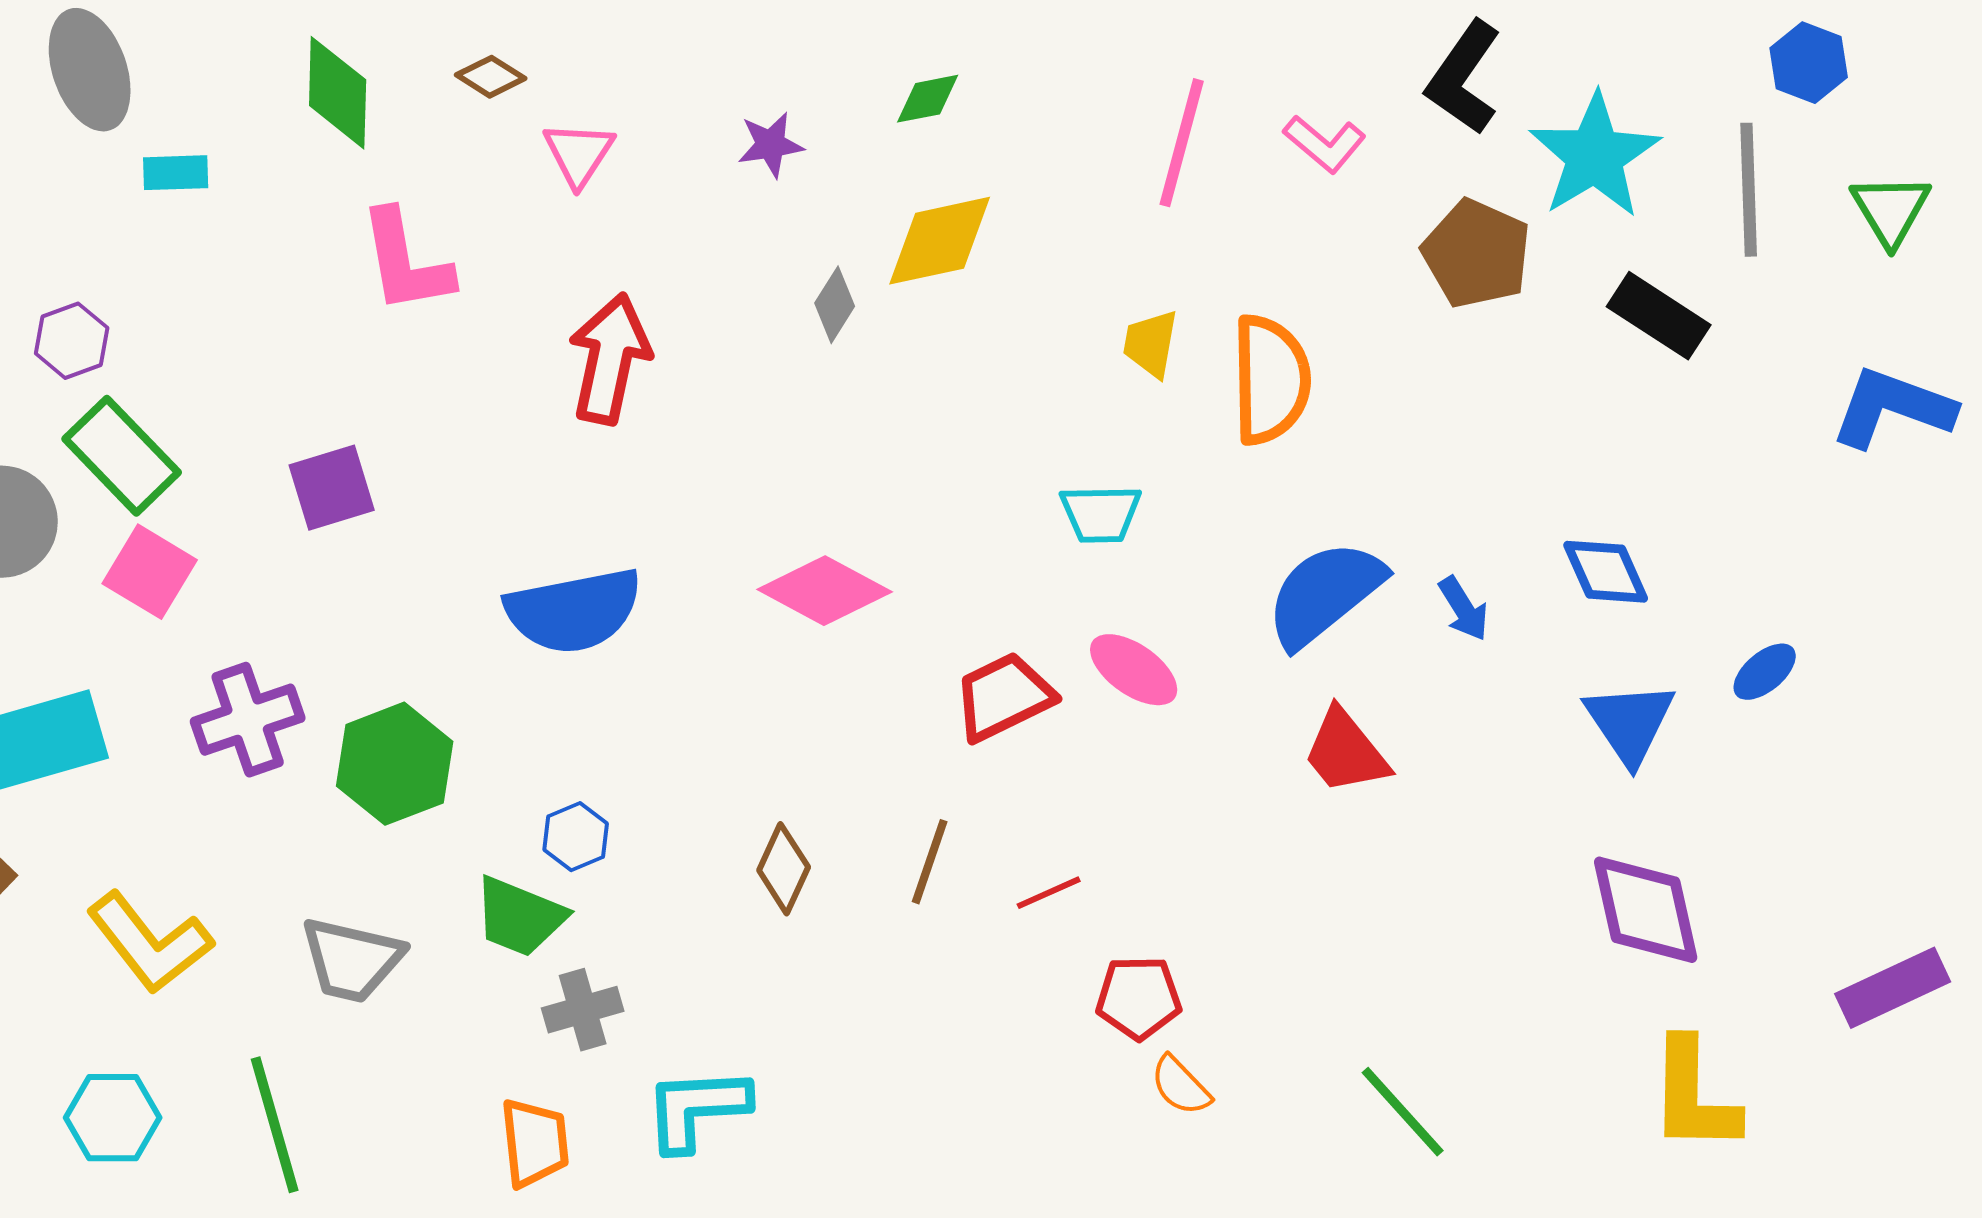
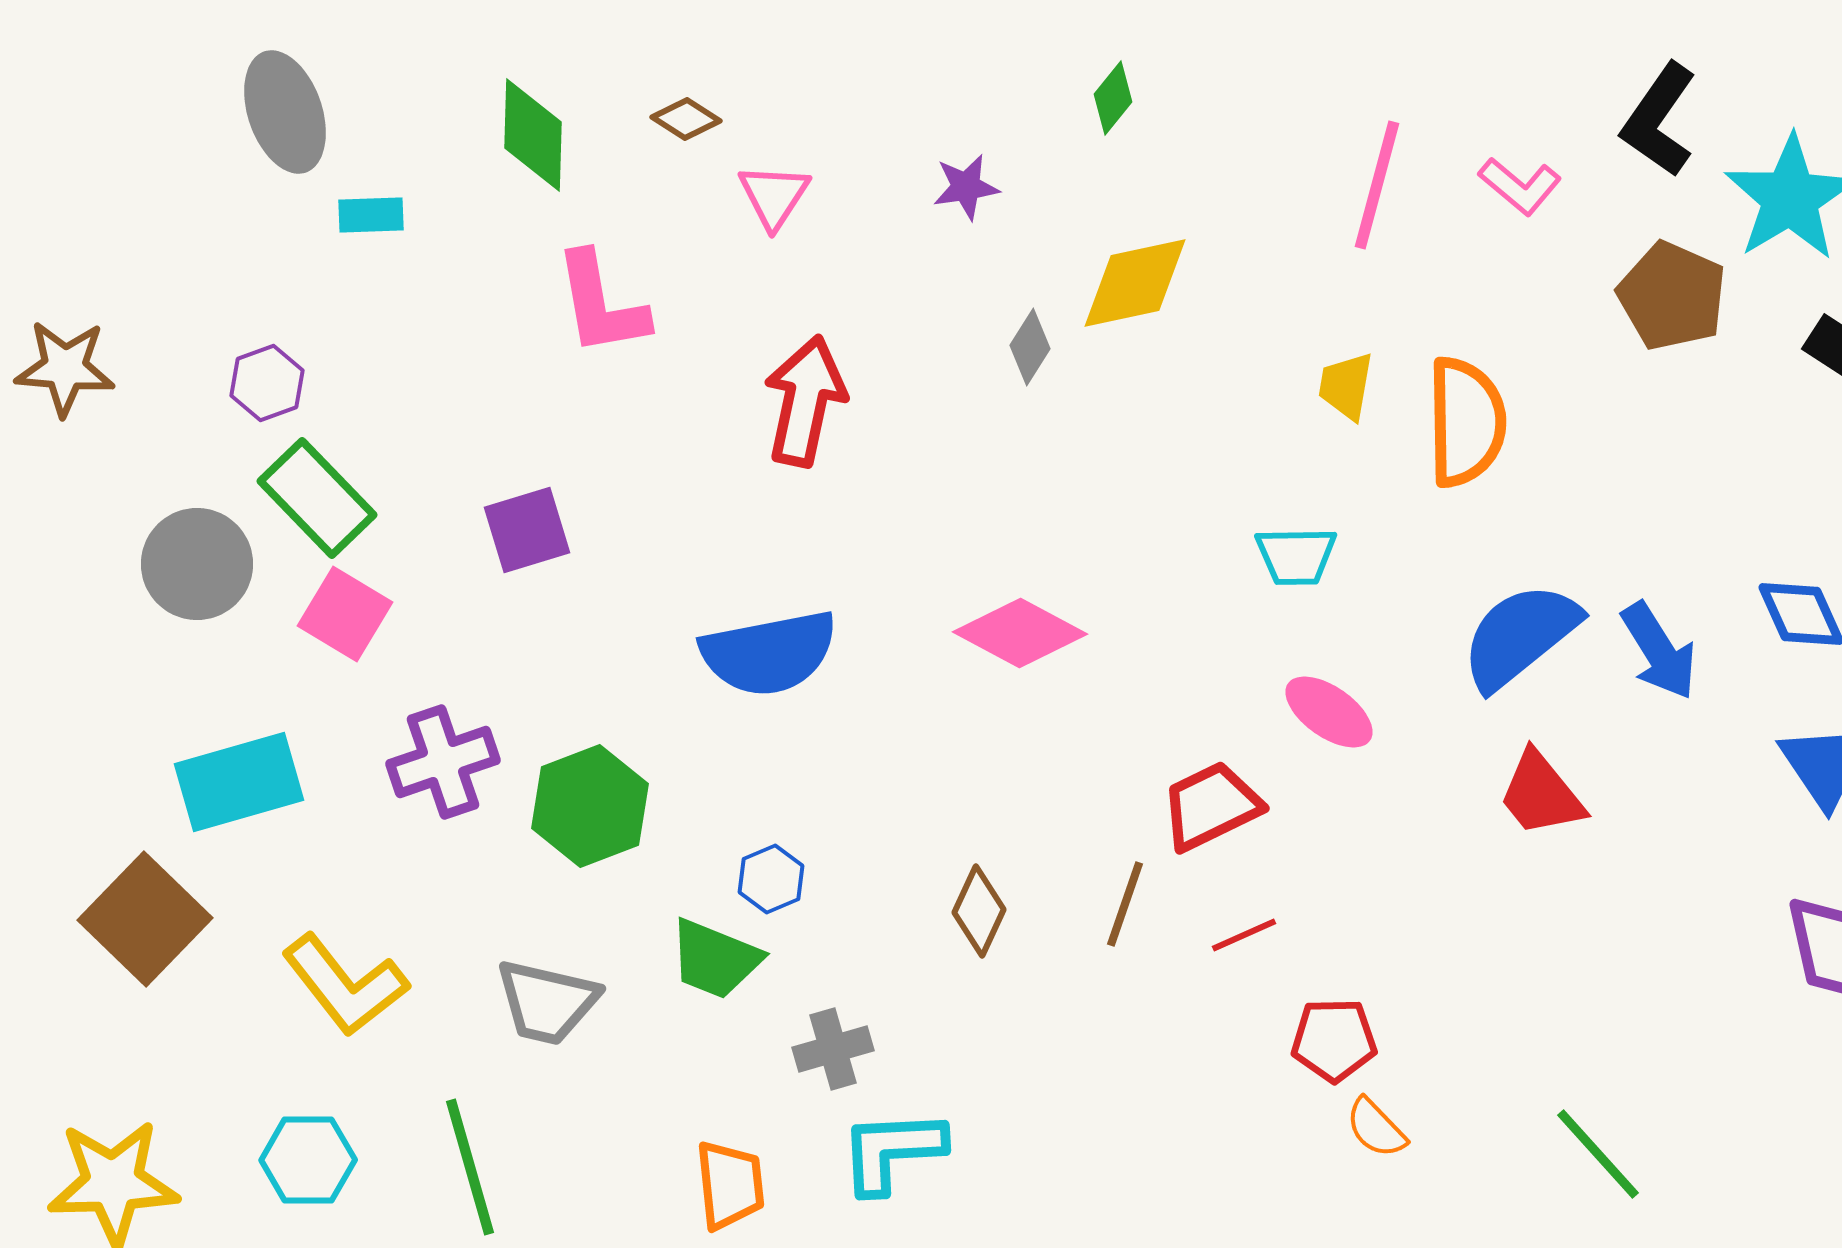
green diamond: (928, 99) -> (1113, 98), moved, turned -40
blue arrow: (1464, 609) -> (1659, 651), size x1.5
red trapezoid: (1004, 697) -> (1211, 806), moved
gray cross: (583, 1010) -> (833, 1049), moved

